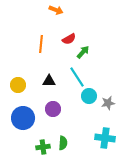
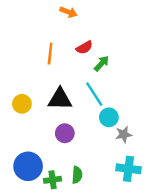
black triangle: (49, 81) -> (60, 99), size x1.5
gray star: (108, 103) -> (124, 134), moved
blue circle: (23, 118) -> (28, 166), moved

